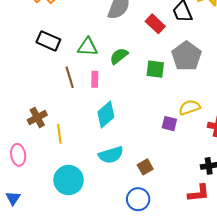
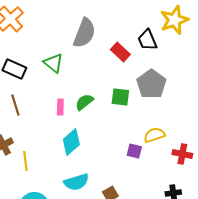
green triangle: (88, 47) -> (53, 63), moved, turned 35
green semicircle: (119, 56) -> (84, 102), moved
brown line: (70, 77) -> (15, 105), moved

